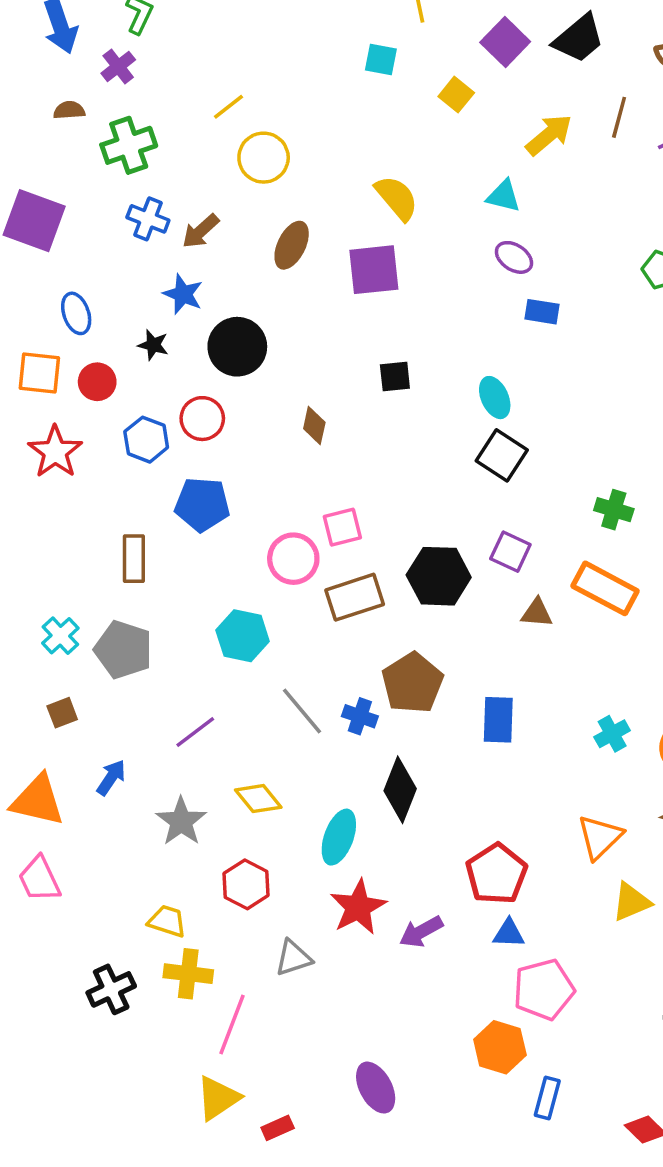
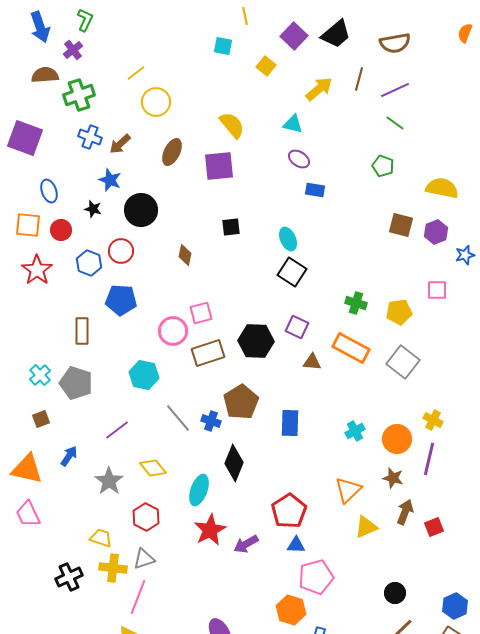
brown semicircle: (69, 110) -> (45, 75), size x1.5
gray triangle: (293, 958) -> (144, 559), moved

